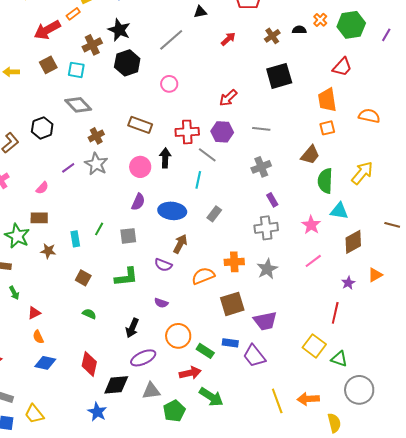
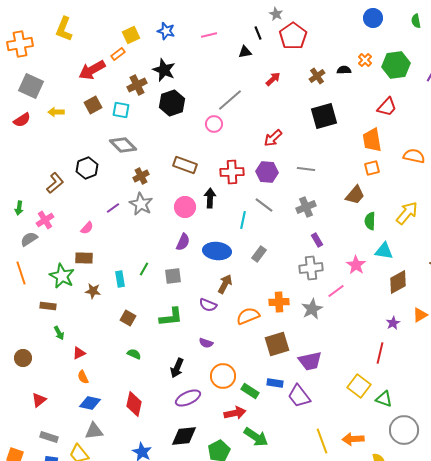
gray line: (171, 40) -> (230, 100), moved
gray line: (207, 155) -> (264, 205), moved
green semicircle: (325, 181) -> (370, 221), size x0.7
pink line: (313, 261) -> (336, 291), moved
black diamond: (116, 385) -> (184, 436), moved
gray triangle: (151, 391) -> (94, 431), moved

